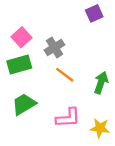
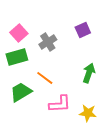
purple square: (94, 13) -> (83, 30), moved
orange line: (65, 75) -> (45, 78), moved

